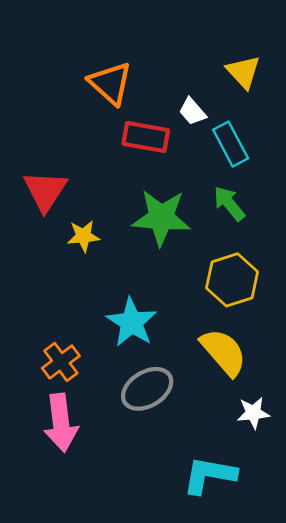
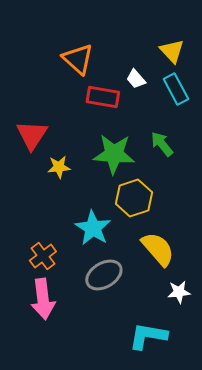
cyan rectangle: (231, 144) -> (176, 89), moved
yellow hexagon: (232, 280) -> (134, 198), moved

